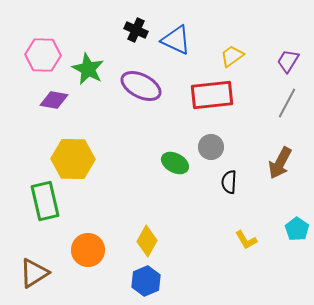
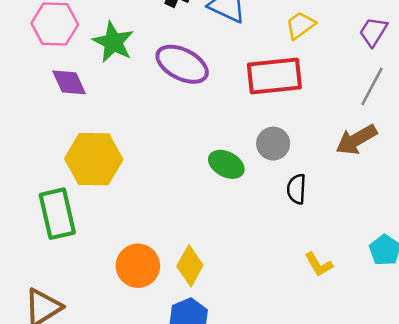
purple diamond: (54, 100) -> (69, 82), turned 56
brown arrow: (280, 163) -> (356, 140), moved, turned 32
orange circle: (88, 250) -> (138, 266), moved

